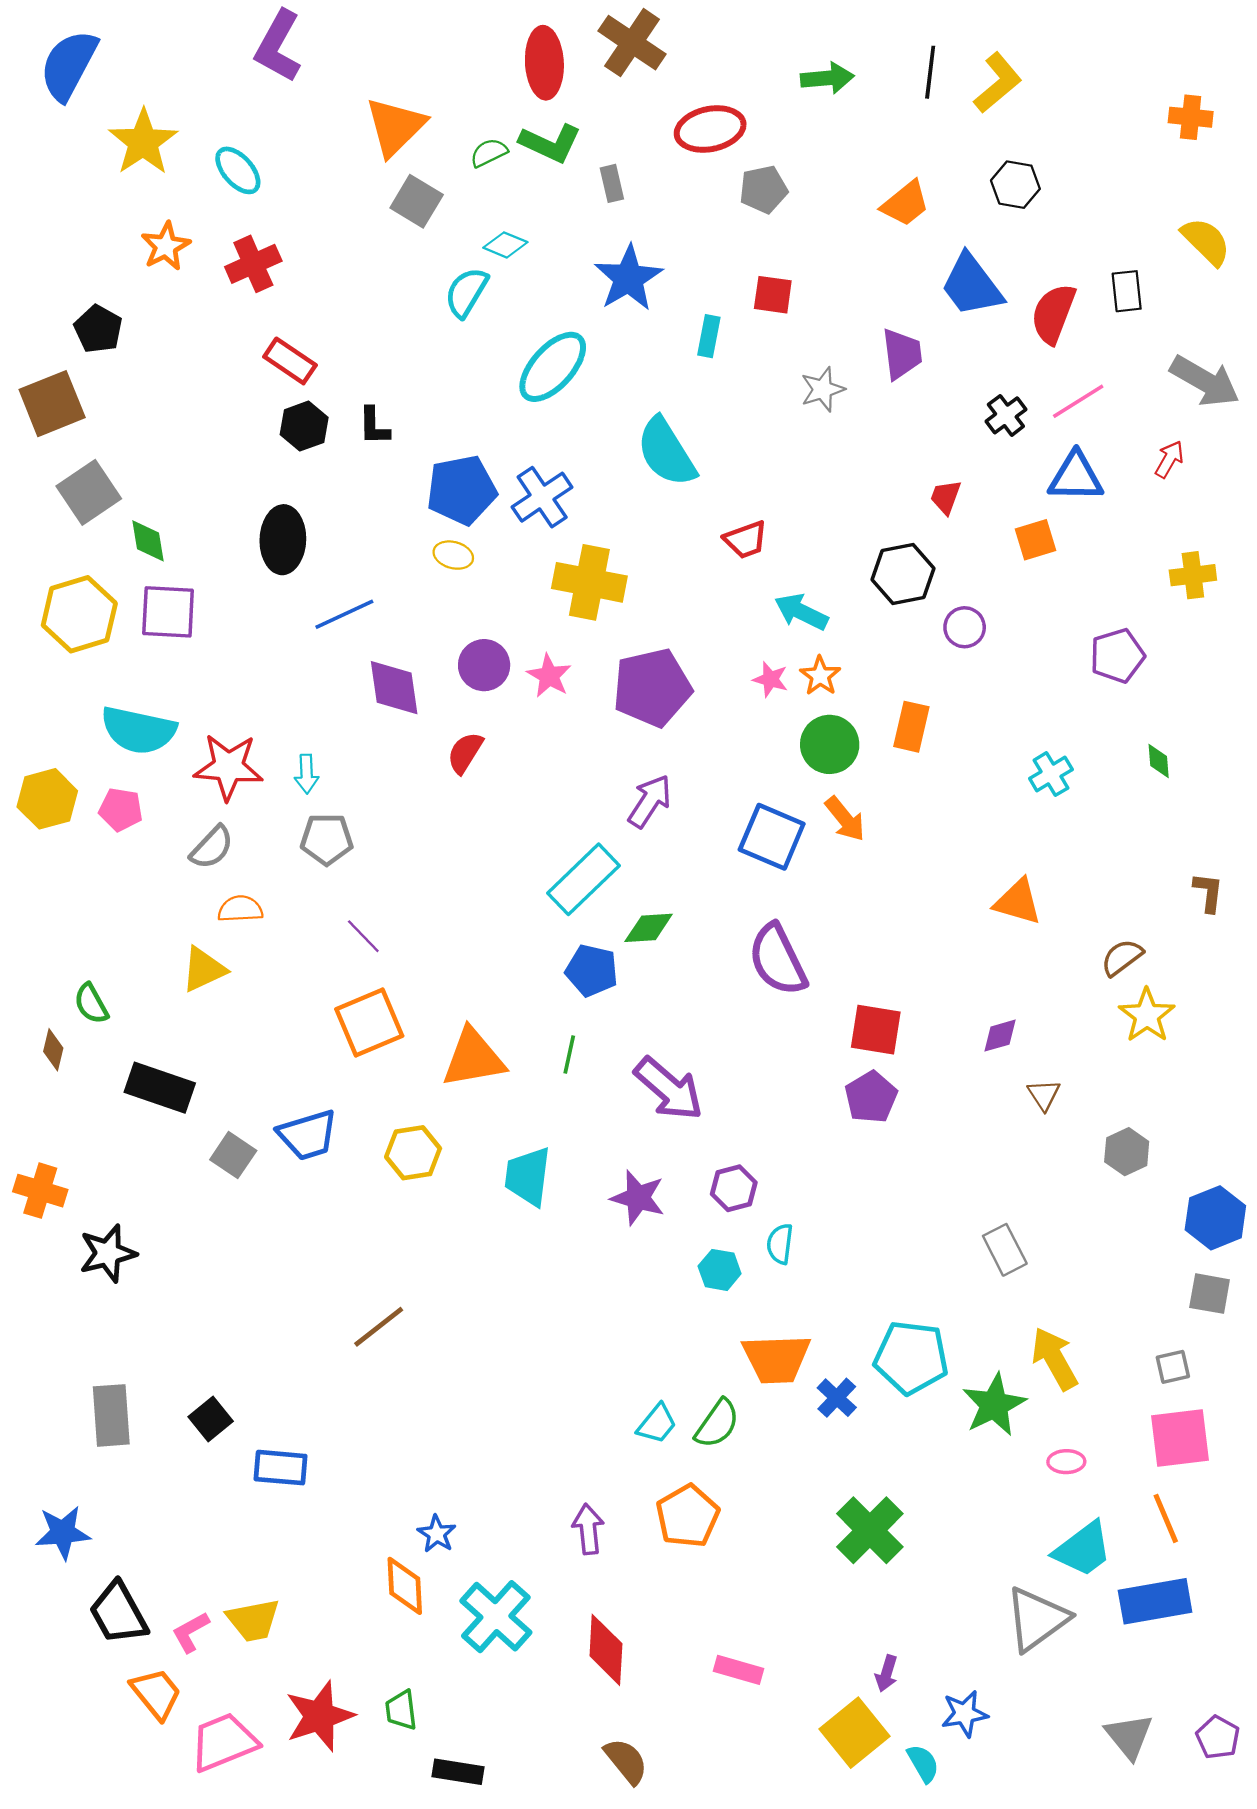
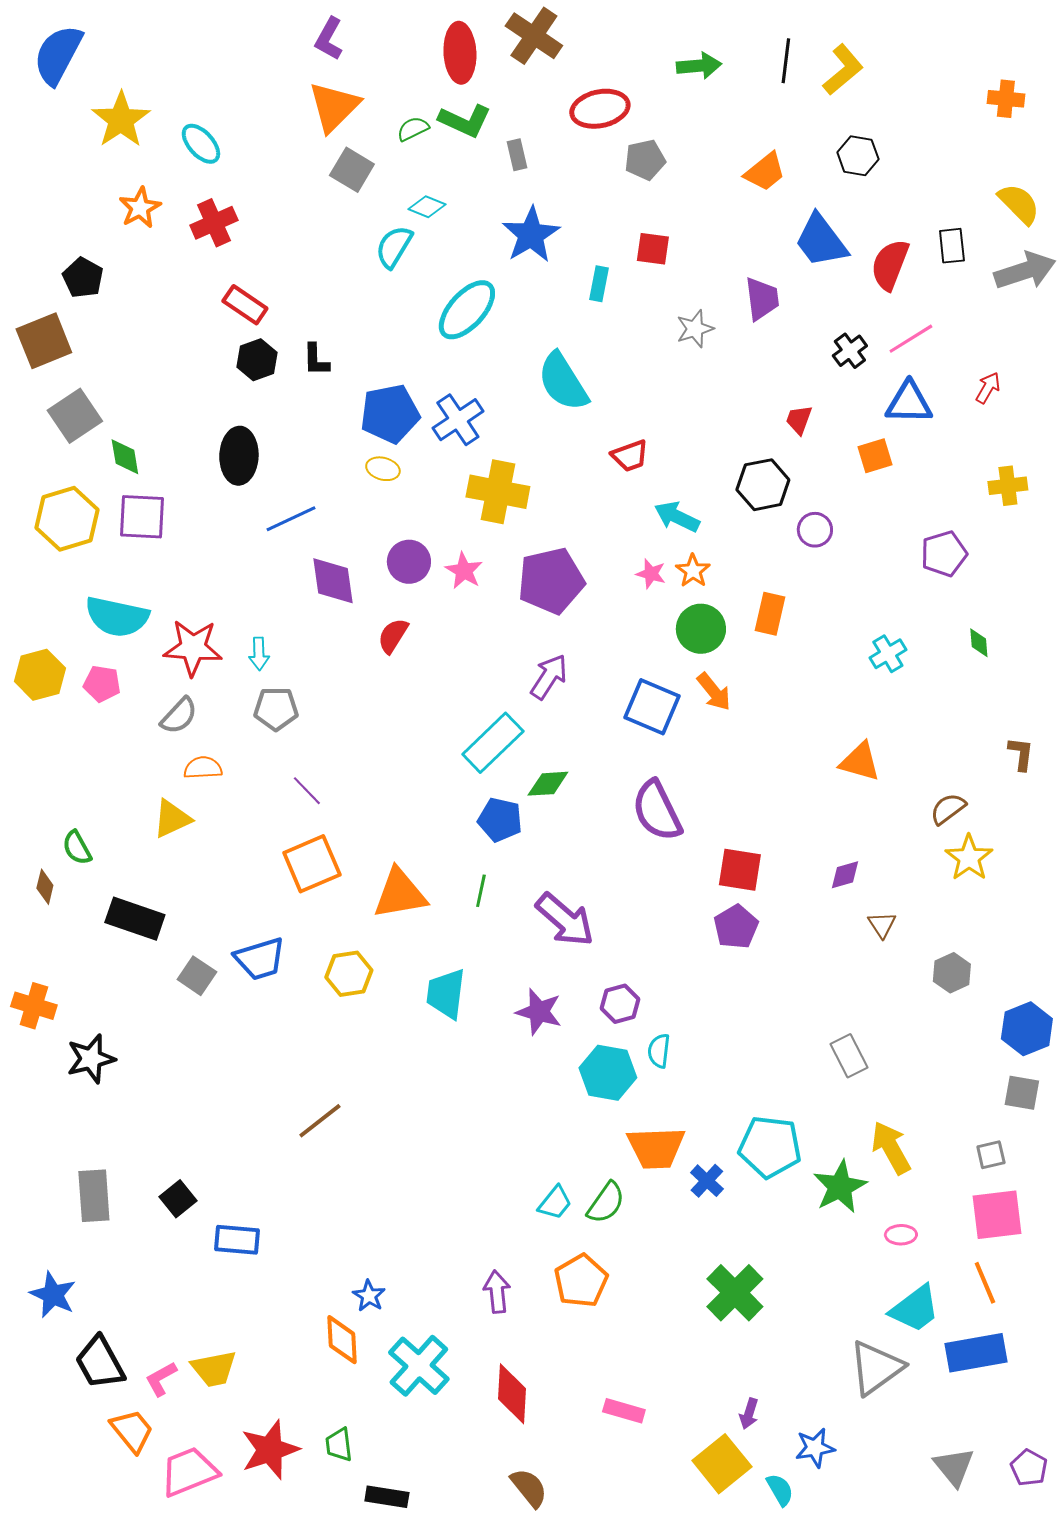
purple L-shape: (278, 46) -> (329, 39), moved, size x0.7
gray arrow: (1205, 381) -> (1025, 271), moved, turned -48
cyan hexagon: (720, 1270) -> (608, 1073), size x1.6
blue star: (63, 1533) -> (53, 1295), turned 30

